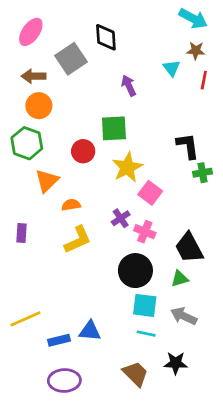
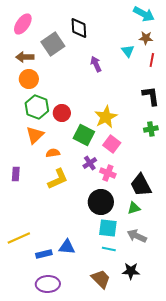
green square: (114, 128) -> (84, 135), moved, turned 30
green hexagon: (27, 143) -> (37, 107), moved
black L-shape: (188, 146) -> (151, 96), moved
yellow star: (127, 167) -> (106, 117), moved

